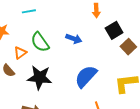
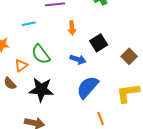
orange arrow: (96, 11) -> (72, 28), moved
black square: (114, 30) -> (99, 43), moved
blue arrow: (74, 39) -> (78, 59), moved

